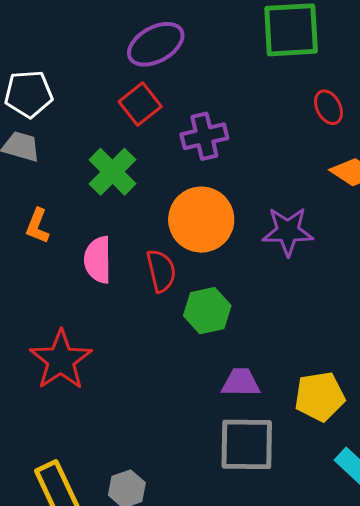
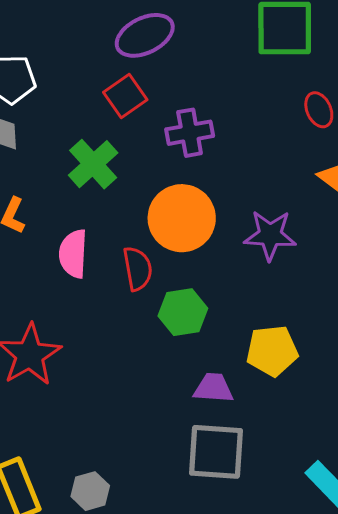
yellow pentagon: (320, 396) -> (272, 351), moved

